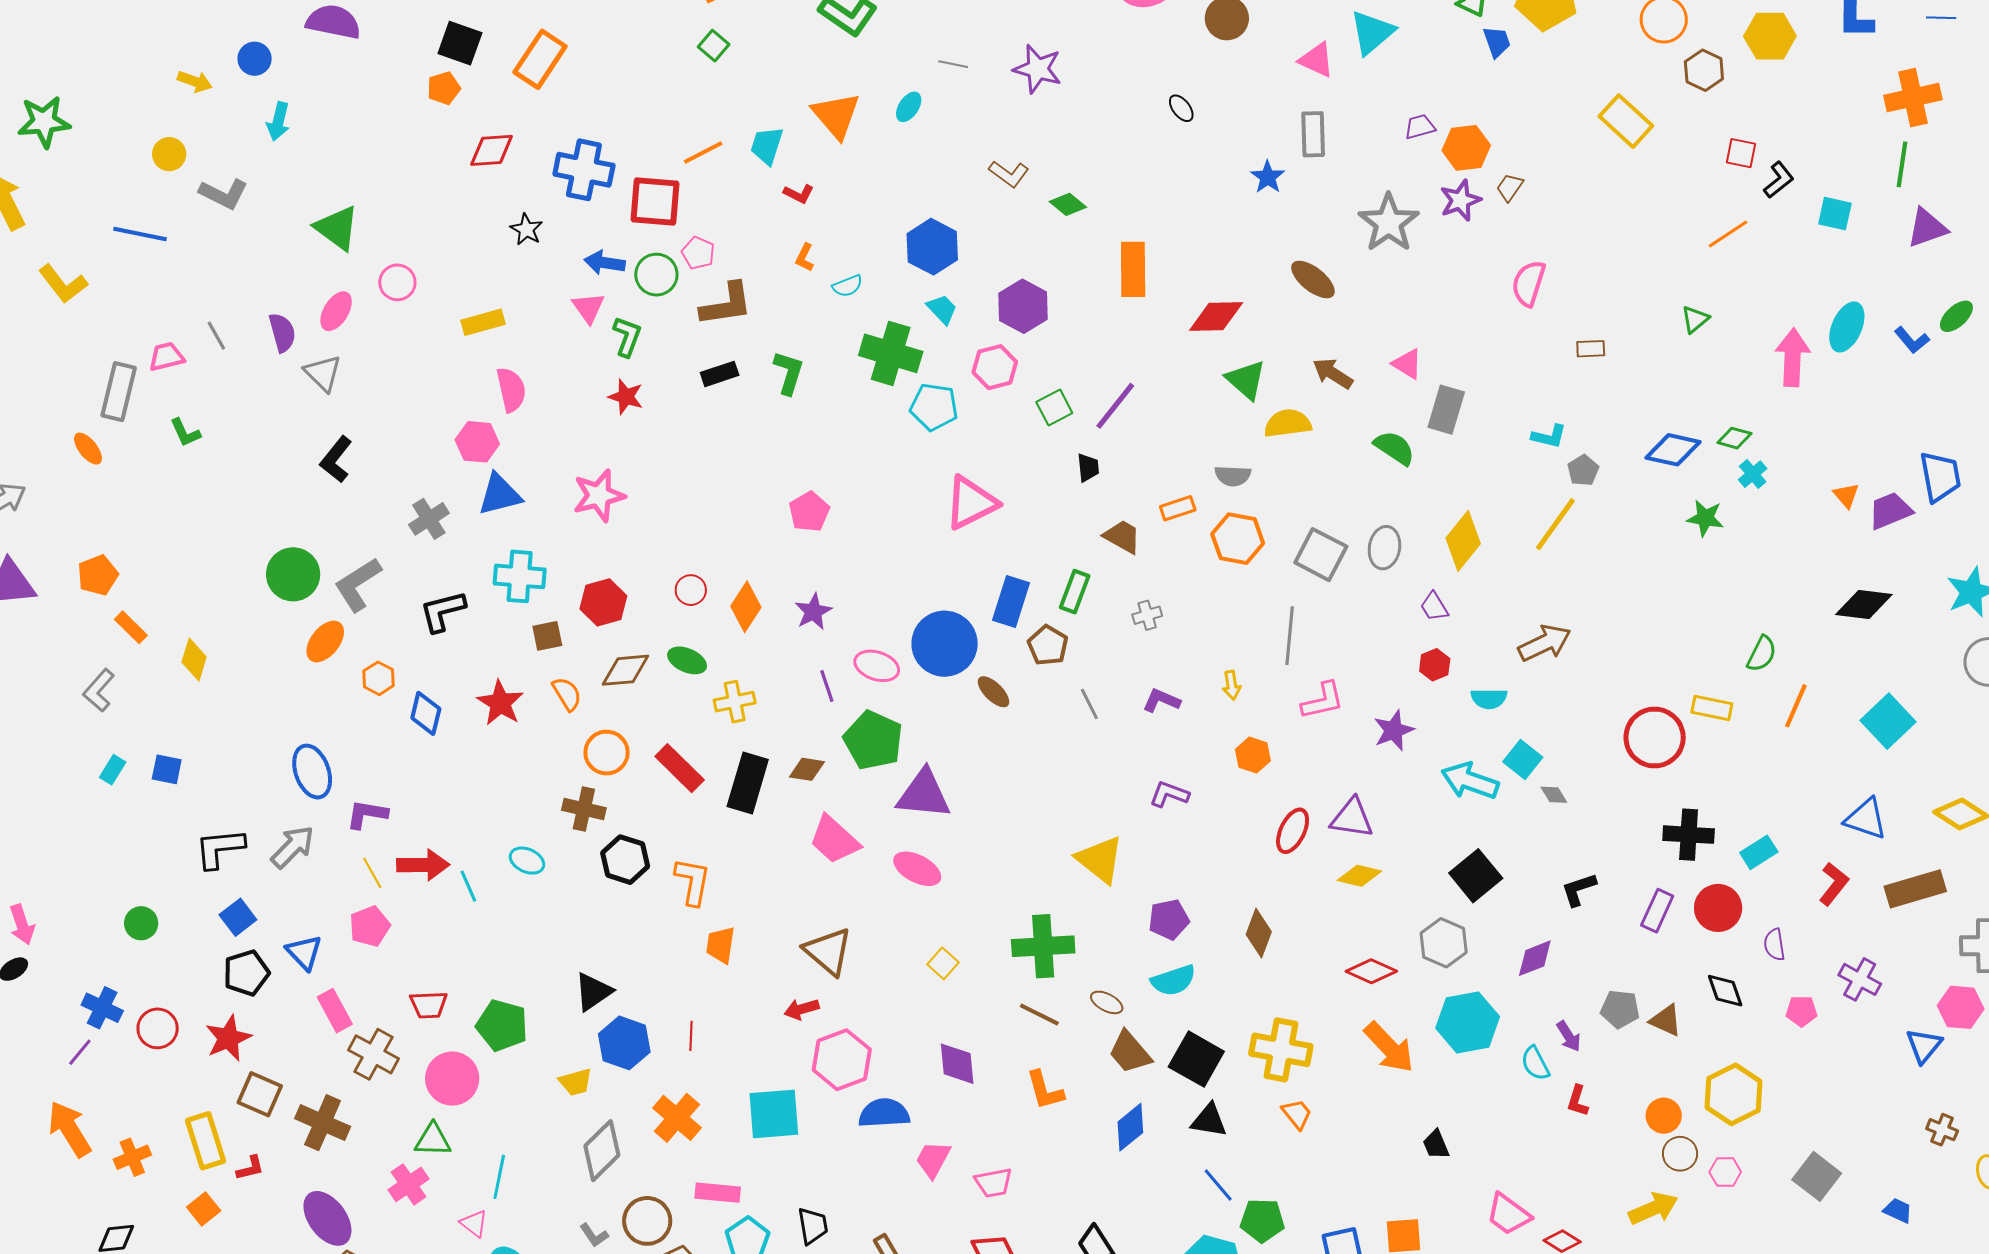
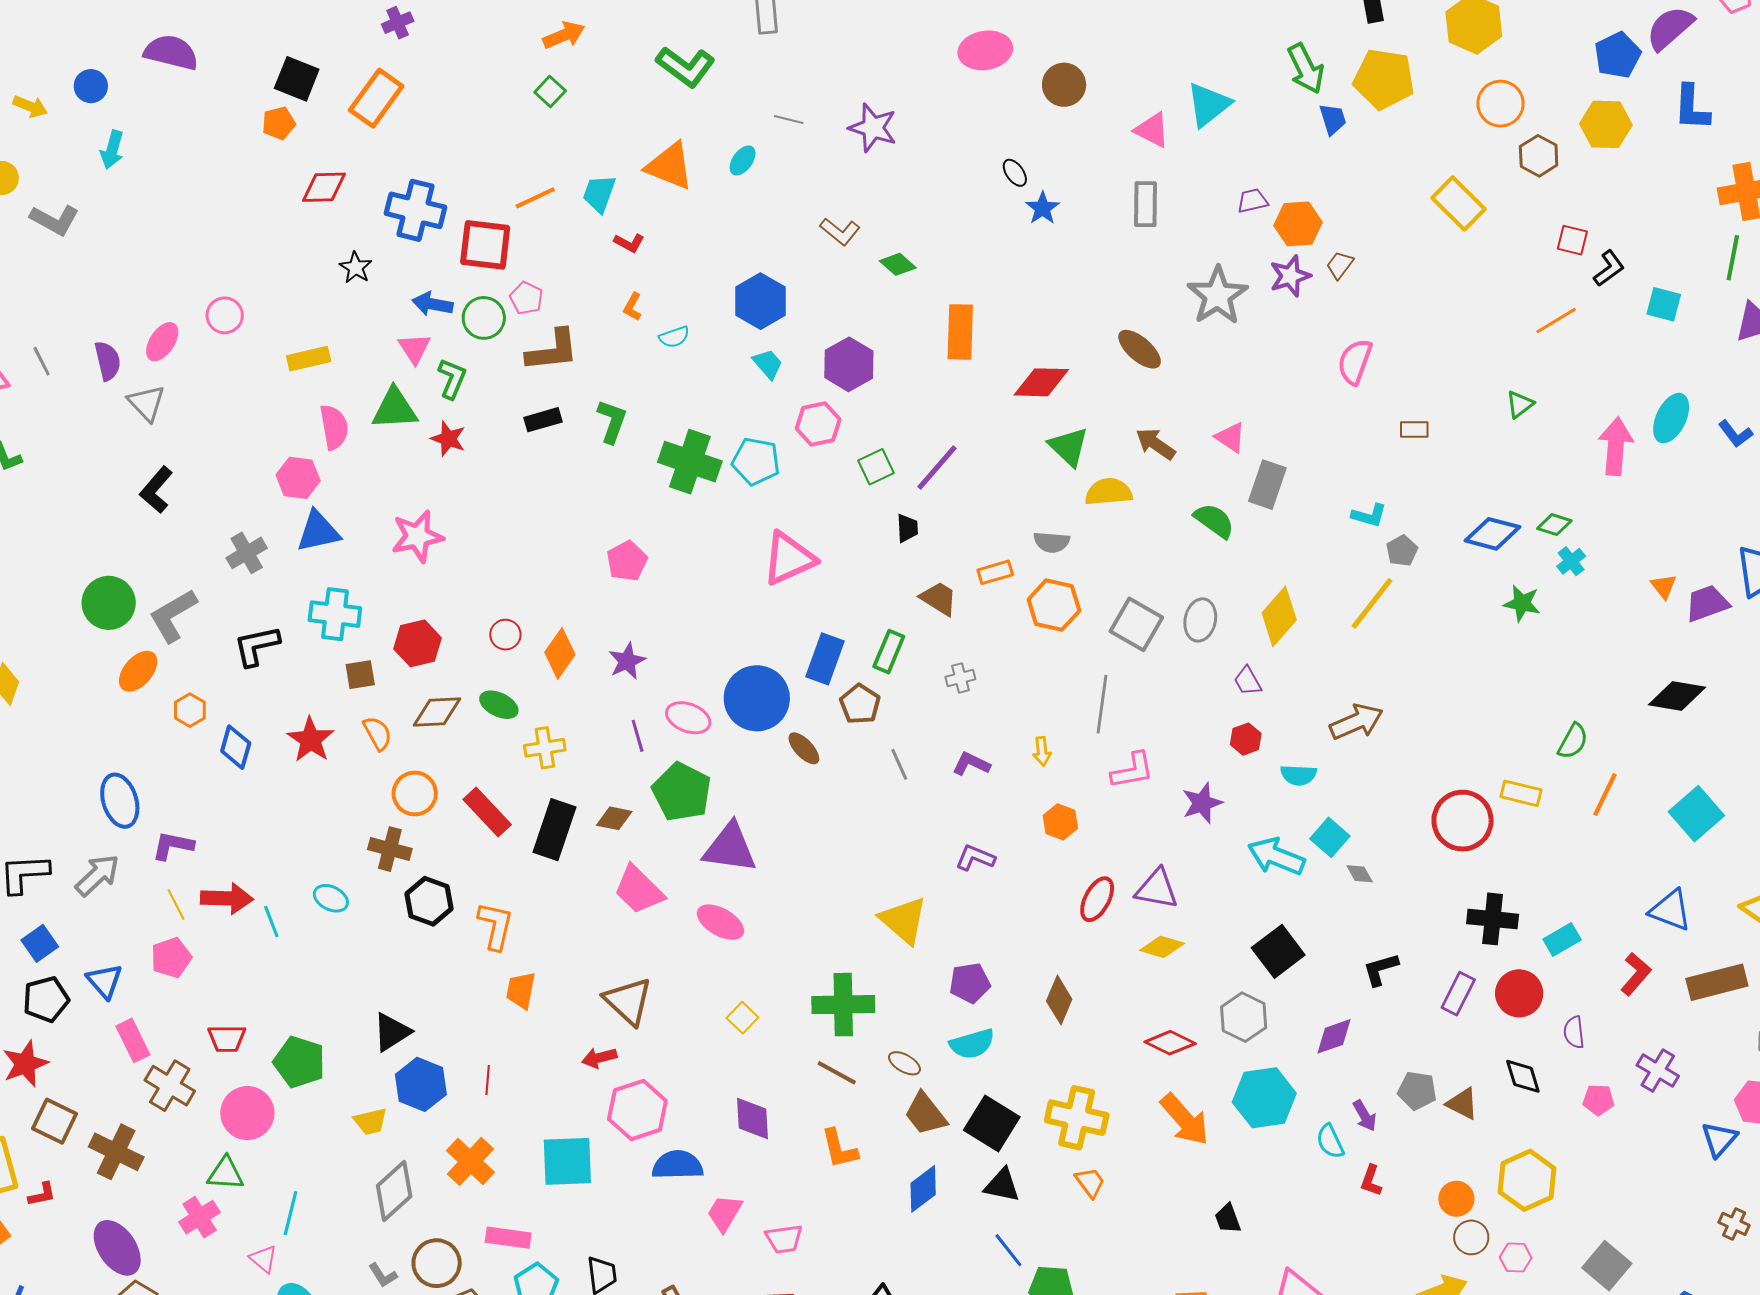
orange triangle: (836, 115) -> (670, 166), turned -30
blue star: (1268, 177) -> (1043, 208), moved
green triangle: (337, 228) -> (395, 409), moved, turned -42
green cross: (891, 353) -> (690, 462), moved

